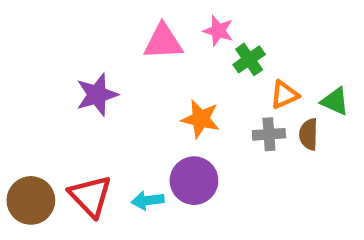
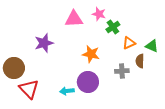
gray cross: (269, 134) -> (122, 71), moved
red triangle: (90, 196) -> (29, 89), moved
brown circle: (31, 200) -> (14, 68), moved

